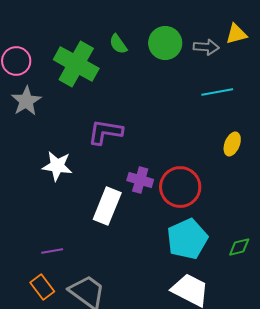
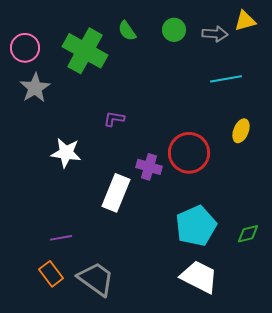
green circle: (165, 43) -> (174, 30), size x0.7
purple L-shape: (105, 132) -> (114, 119), size x0.6
red circle: (180, 187) -> (189, 153), moved

